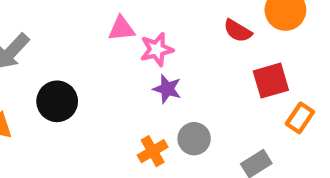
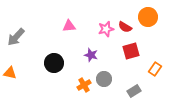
pink star: (157, 49) -> (106, 29), moved
red square: (271, 81) -> (131, 51), moved
black circle: (57, 101) -> (54, 63), moved

